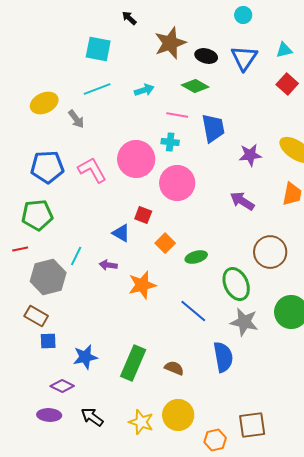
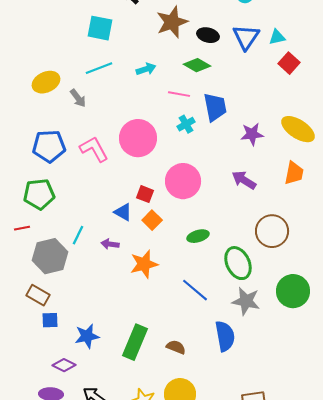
cyan triangle: (284, 50) -> (277, 37), moved
cyan cross: (170, 142) -> (186, 124), moved, turned -36
pink circle: (177, 183) -> (183, 181), moved
orange square: (165, 243) -> (152, 220), moved

